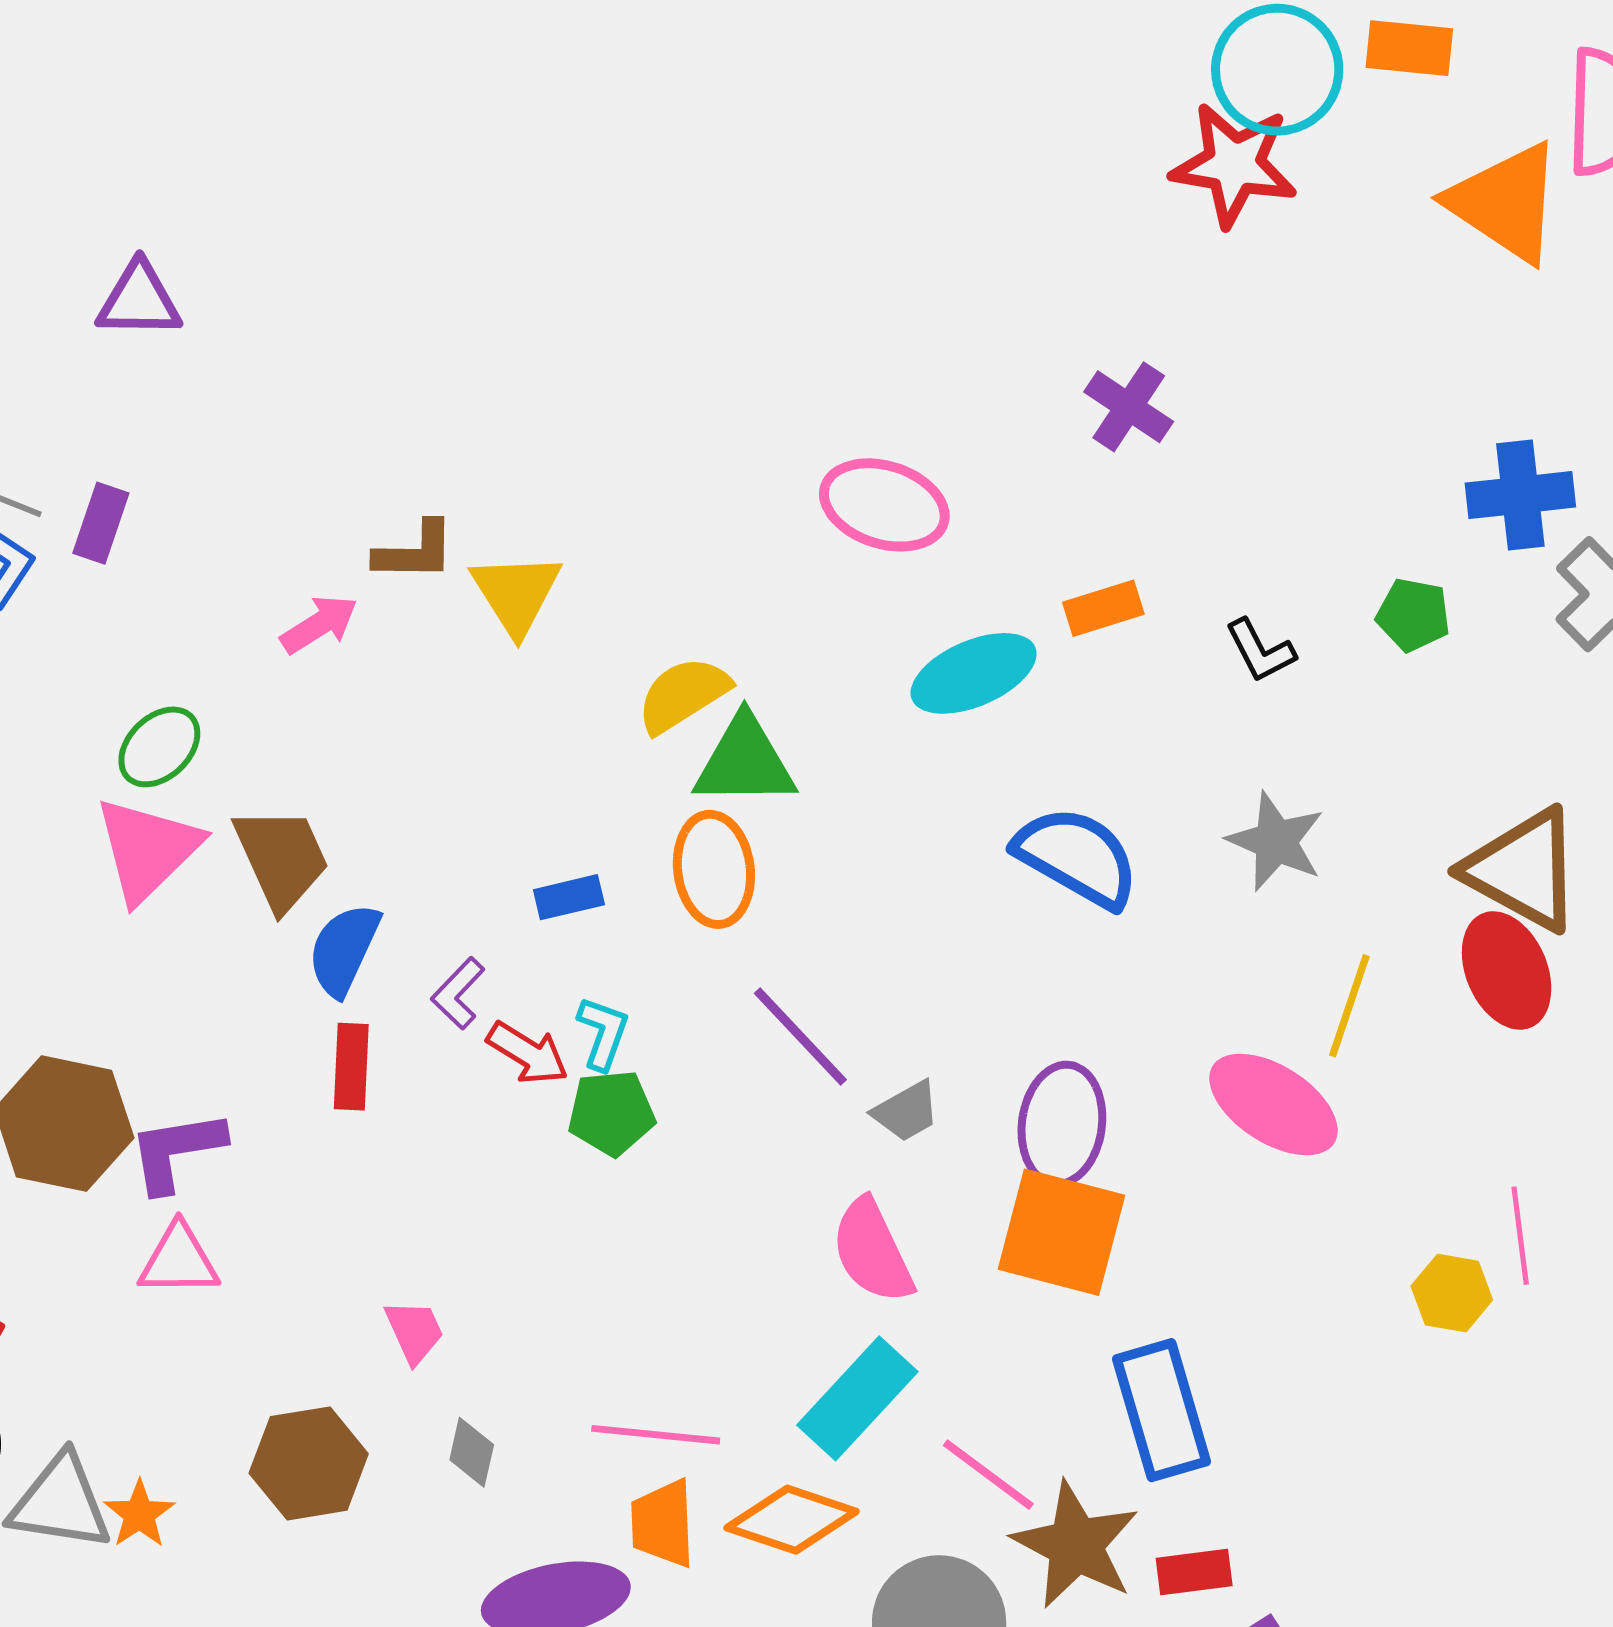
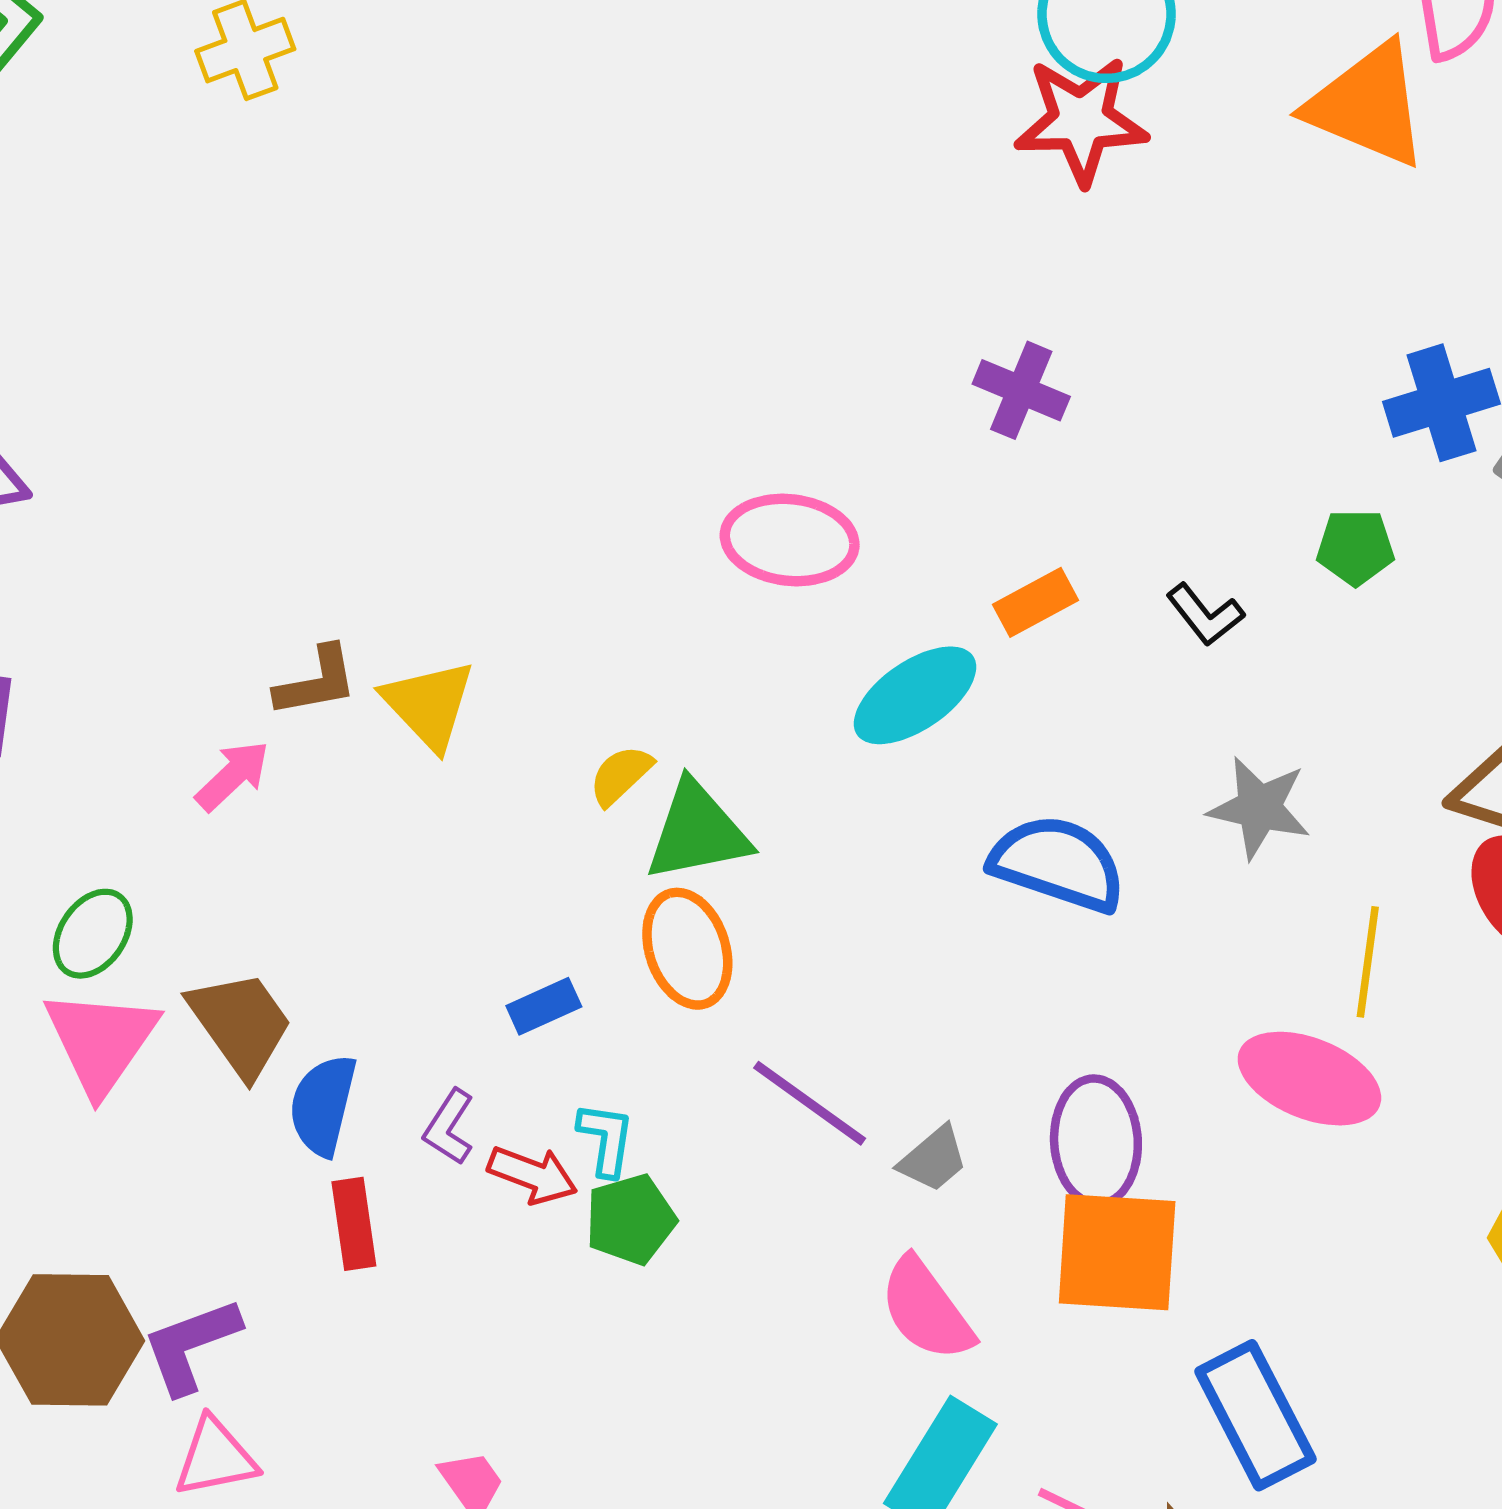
yellow semicircle: (683, 695) -> (621, 775), size x0.7

